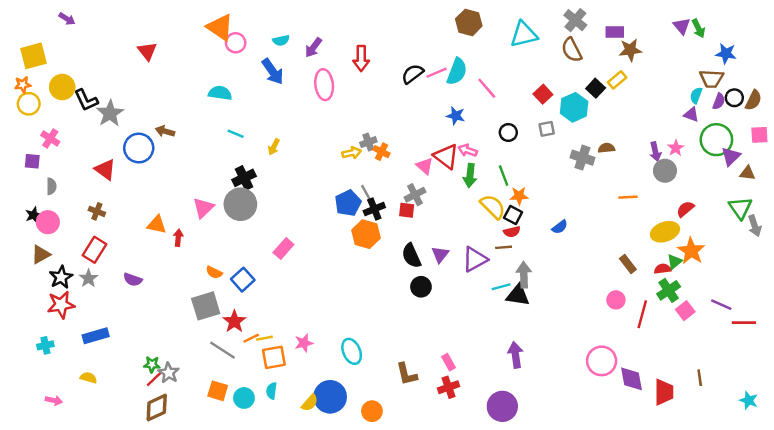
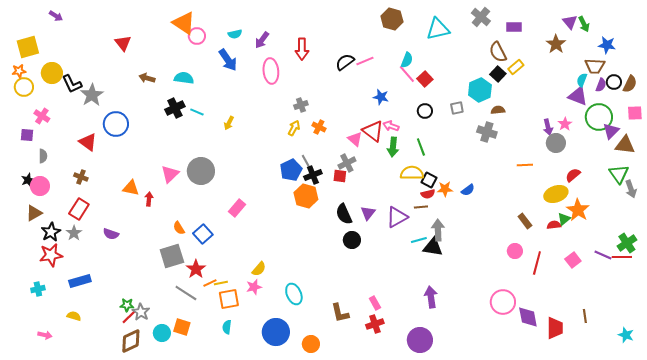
brown semicircle: (572, 50) -> (498, 52), moved
brown star: (630, 50) -> (556, 44), moved, turned -30
cyan semicircle: (457, 71) -> (407, 60), moved, size x0.7
red square: (543, 94) -> (425, 79), moved
purple triangle: (691, 115) -> (578, 96), size x1.5
brown arrow: (165, 131) -> (147, 78), moved
gray cross: (368, 142) -> (301, 105), moved
brown semicircle: (606, 148) -> (498, 110), moved
yellow arrow: (352, 153) -> (294, 128), turned -49
brown triangle: (747, 173) -> (625, 145), size x1.5
black cross: (244, 178) -> (175, 108), moved
orange star: (519, 196) -> (445, 189), moved
yellow semicircle: (493, 207) -> (412, 173), turned -45
orange semicircle: (214, 272) -> (179, 228), turned 32
green cross: (669, 290) -> (627, 243), moved
red line: (744, 323) -> (622, 257), moved
cyan circle: (244, 398) -> (162, 333), moved
yellow semicircle: (310, 403) -> (259, 269), moved

